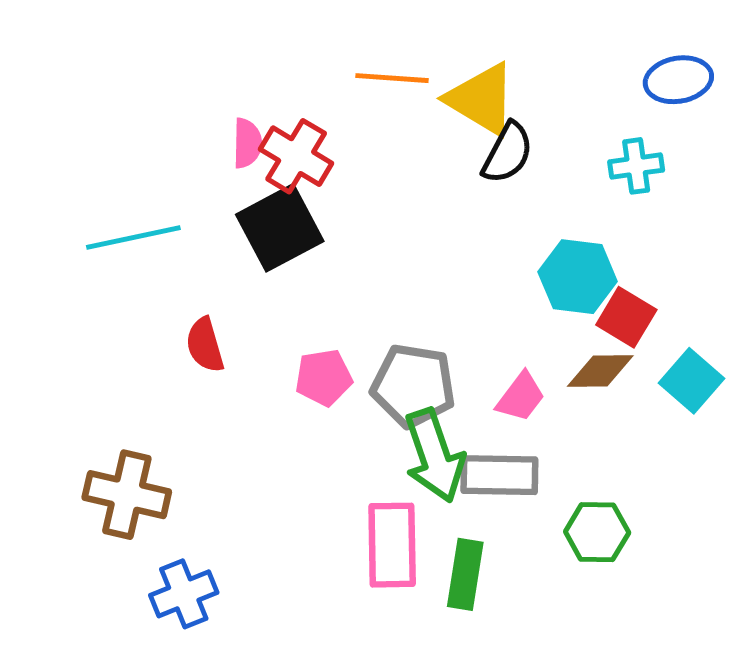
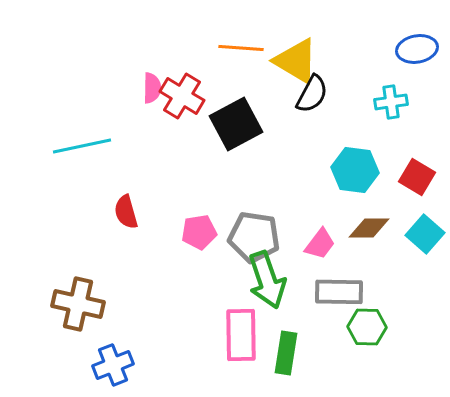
black square: (280, 228) -> (236, 124), moved
red square: (626, 317) -> (417, 177), moved
gray rectangle: (499, 475) -> (339, 292), moved

